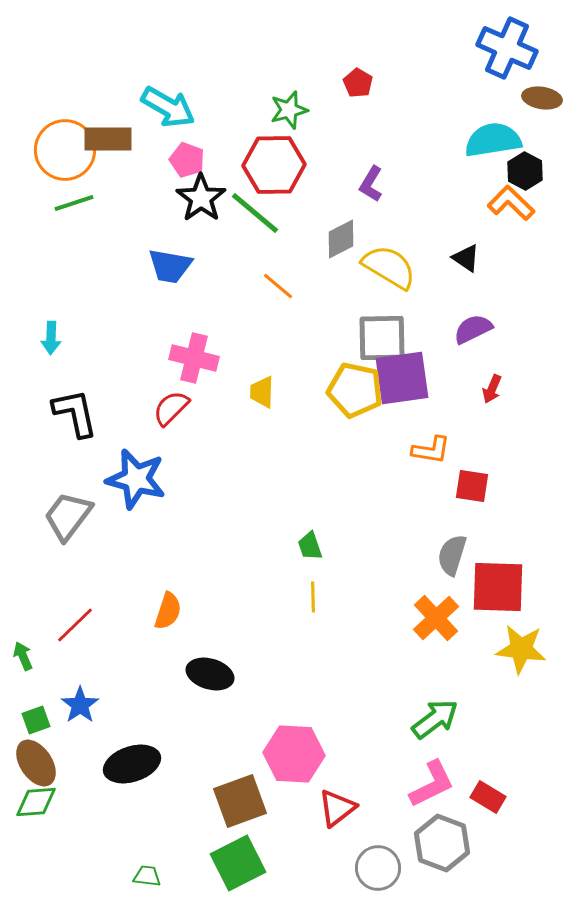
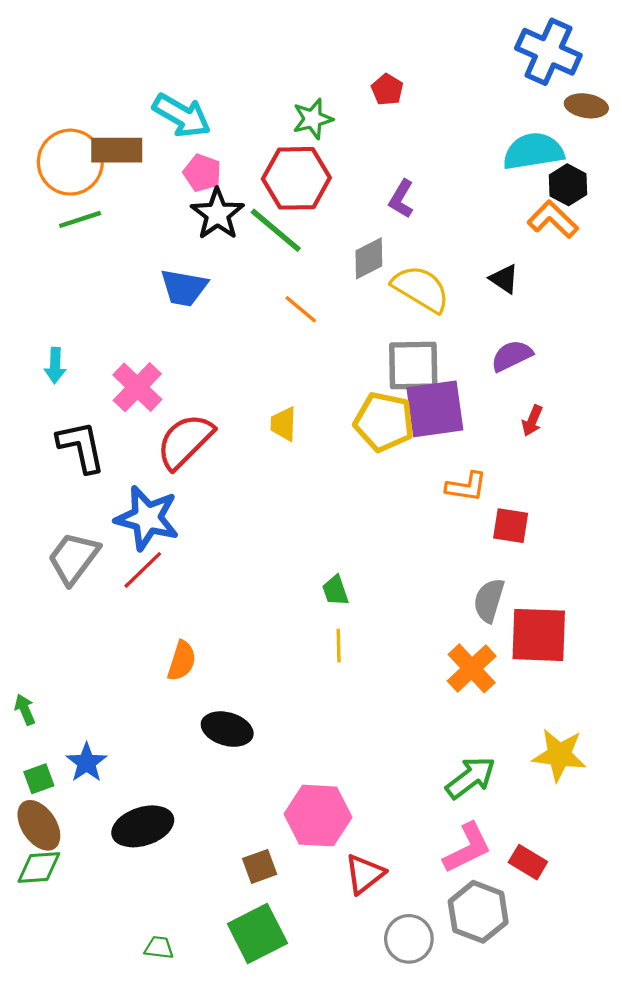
pink cross: (194, 358) -> (137, 387), moved, turned 30
red semicircle: (171, 408) -> (185, 441), size x1.5
red line: (75, 625) -> (143, 570), moved
yellow star: (521, 649) -> (559, 755), moved
brown square: (240, 801) -> (260, 866), size x0.6

